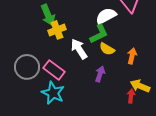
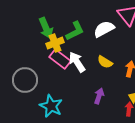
green L-shape: (99, 34) -> (75, 31), moved
pink rectangle: (54, 70) -> (60, 59), moved
purple arrow: (100, 74) -> (99, 96), moved

